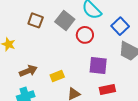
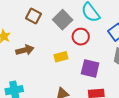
brown arrow: (28, 71) -> (25, 50), moved
yellow rectangle: (57, 76) -> (61, 57), moved

